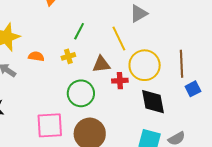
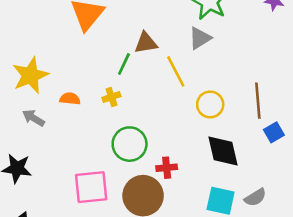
brown triangle: (101, 64) -> (146, 43), moved
yellow circle: (145, 65) -> (210, 104), size x0.7
red cross: (120, 81) -> (167, 168), moved

